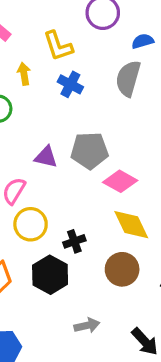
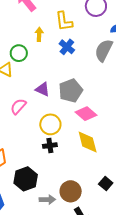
gray pentagon: (90, 151) -> (71, 91), turned -30
yellow circle: (31, 224) -> (50, 124), moved
brown circle: (122, 269) -> (71, 191), moved
black hexagon: (50, 275) -> (26, 179), moved

